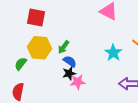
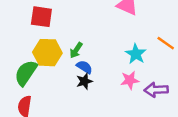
green semicircle: (21, 64) -> (26, 73), size x1.6
pink star: (78, 82) -> (130, 80), moved

